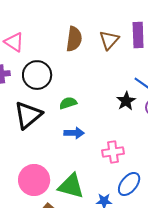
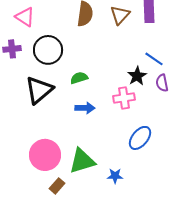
pink cross: (113, 152) -> (124, 98), moved
blue ellipse: (129, 184) -> (140, 138), moved
green triangle: (71, 186) -> (82, 161), turned -32

